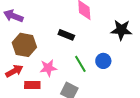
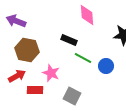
green line: (80, 64) -> (83, 58), moved, turned -30
pink star: (48, 68) -> (51, 73), turned 30

